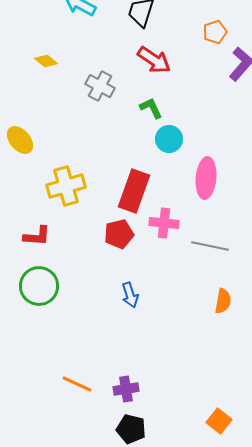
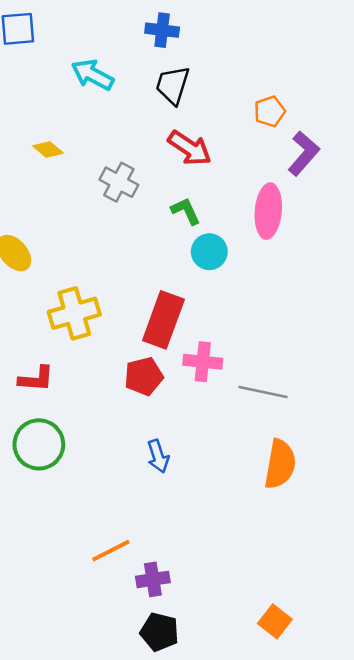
pink ellipse: (206, 178) -> (268, 211), moved
orange semicircle: (223, 301) -> (280, 464), size x1.5
orange line: (77, 384) -> (111, 551), moved, turned -52

